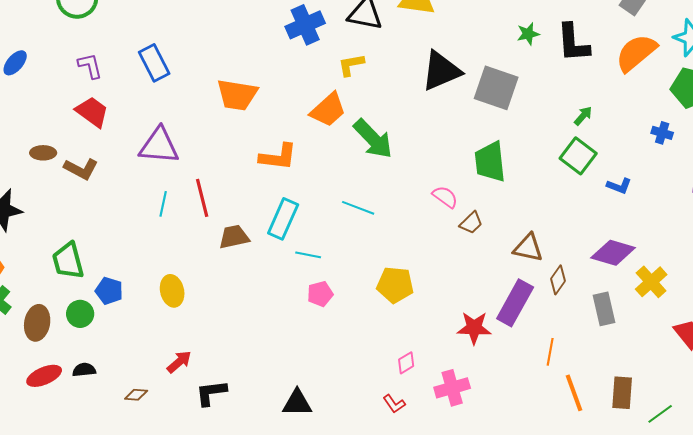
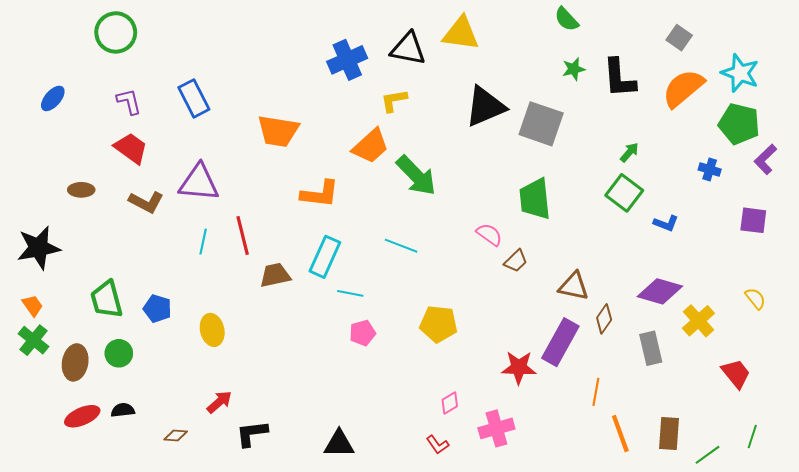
brown L-shape: (81, 169) -> (146, 202), moved
blue pentagon: (109, 291) -> (157, 309), moved

